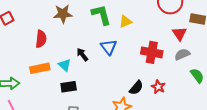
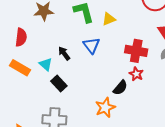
orange rectangle: (40, 68) -> (20, 68), turned 42
black rectangle: (69, 87) -> (59, 84), moved, turned 56
red star: (158, 87) -> (136, 74), moved

